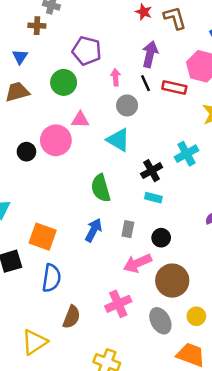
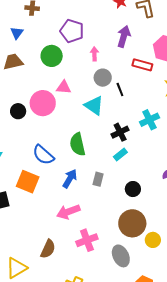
black line: (145, 83) -> (120, 90), moved
cyan rectangle: (153, 198) -> (120, 154), turned -56
black circle: (161, 238) -> (133, 189), moved
pink arrow: (137, 263) -> (68, 212), moved
blue semicircle: (51, 278) -> (43, 155), moved, turned 120
yellow circle: (196, 316) -> (153, 240), moved

